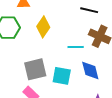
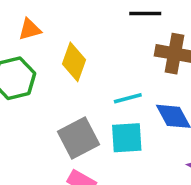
cyan line: (76, 47) -> (128, 98), moved

